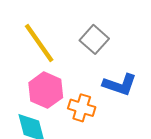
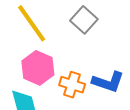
blue L-shape: (120, 85) -> (108, 82), moved

